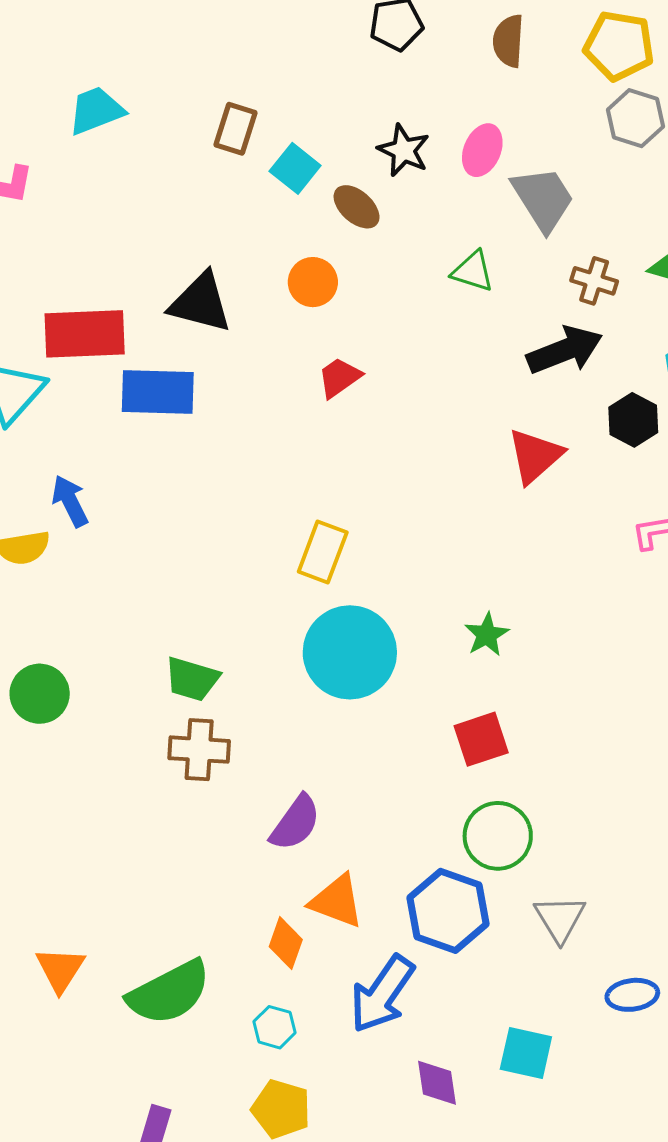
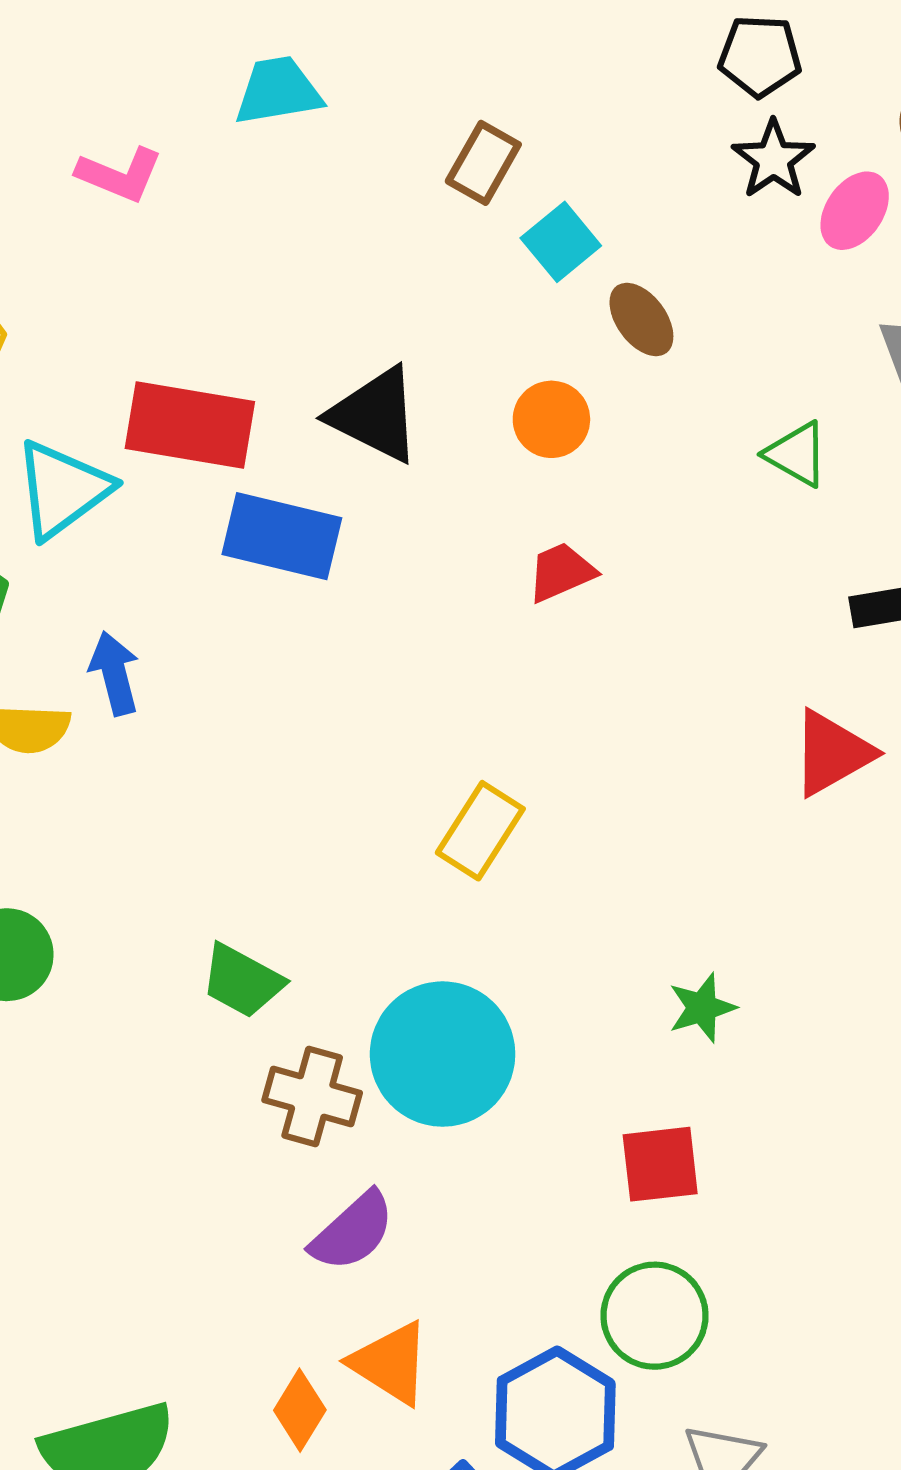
black star: (404, 150) -> (773, 159), moved
pink ellipse: (482, 150) -> (855, 211), moved
cyan circle: (350, 652) -> (443, 1054), moved
brown cross: (199, 750) -> (312, 1097), moved

